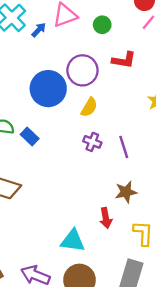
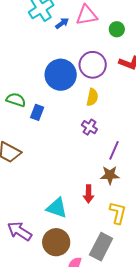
yellow semicircle: (89, 107) -> (92, 97), turned -30
blue rectangle: (30, 136) -> (37, 112), turned 56
purple line: (124, 147) -> (114, 150), moved, turned 30

